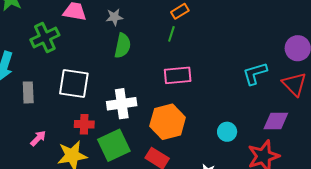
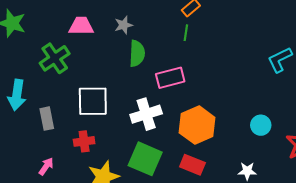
pink rectangle: (178, 75) -> (170, 78), moved
red cross: (84, 124) -> (84, 141), moved
pink arrow: (38, 138) -> (46, 166), moved
green square: (114, 145) -> (145, 159), turned -32

